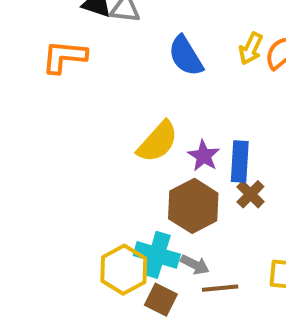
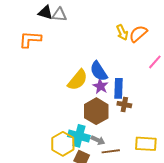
yellow arrow: (251, 49) -> (122, 32), turned -49
blue semicircle: (186, 56) -> (99, 71), moved
brown cross: (250, 194) -> (124, 105), turned -32

